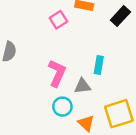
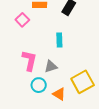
cyan rectangle: (99, 65) -> (59, 40), moved

